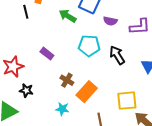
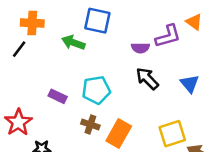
black line: (26, 12) -> (19, 49), turned 64
purple semicircle: (110, 21) -> (140, 48), moved
cyan pentagon: (89, 46) -> (96, 90), moved

